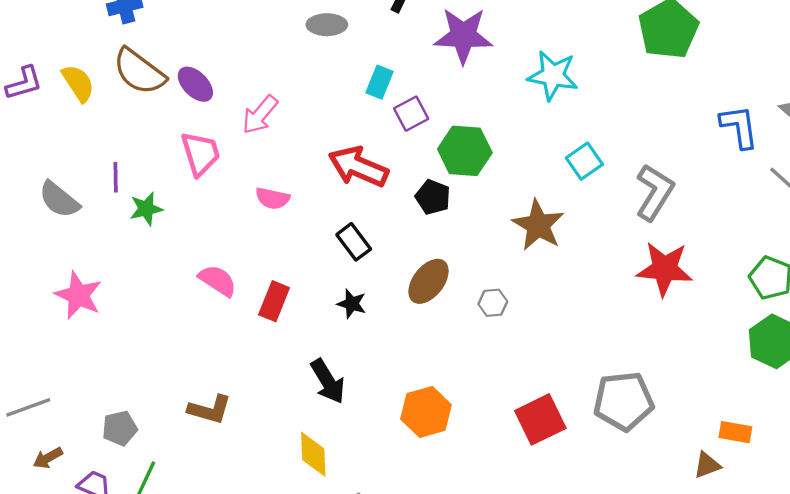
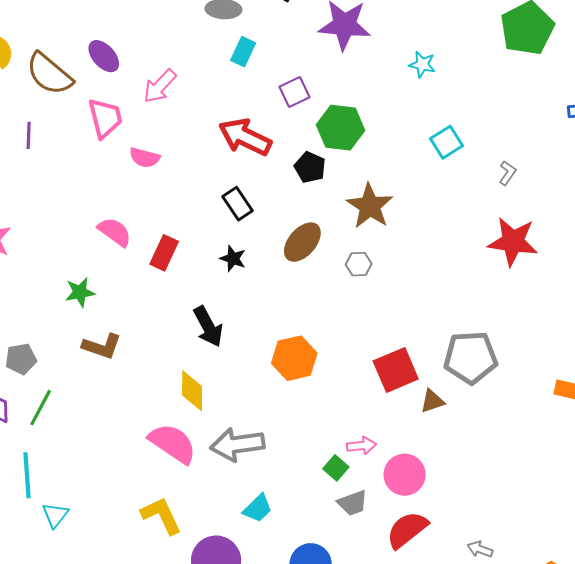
brown semicircle: (139, 72) -> (49, 74), moved
cyan star: (553, 75) -> (422, 64), size x0.6
cyan rectangle: (379, 82) -> (243, 52), moved
gray L-shape: (655, 192) -> (508, 173), size x0.5
pink semicircle: (273, 198) -> (145, 158), moved
green star: (146, 209) -> (80, 292), moved
brown star: (538, 225) -> (370, 206), moved
brown triangle: (707, 465) -> (432, 401), moved

